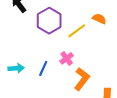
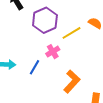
pink cross: (67, 58) -> (53, 52), moved

